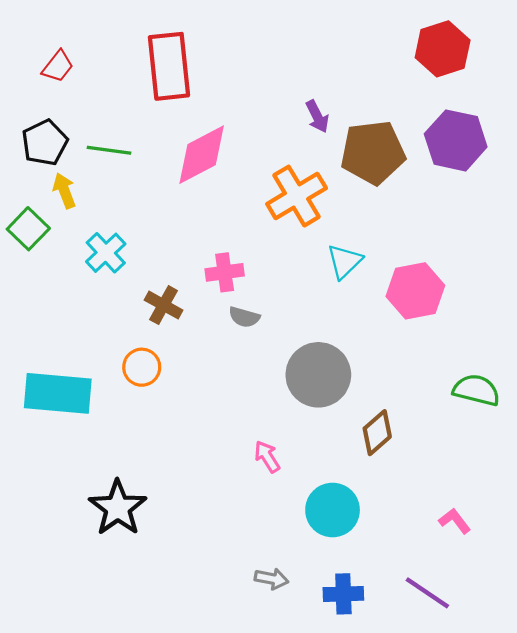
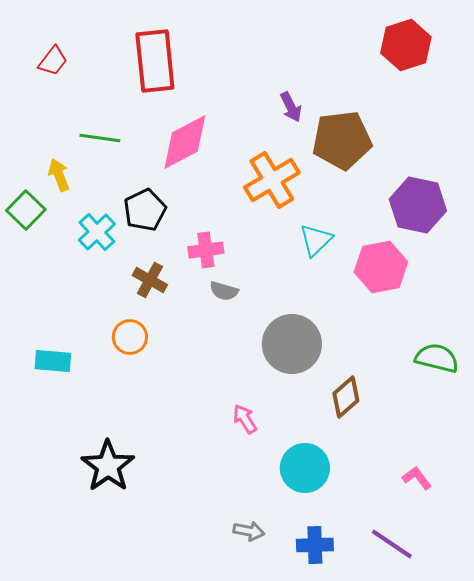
purple hexagon: (456, 140) -> (418, 205), moved
black pentagon: (45, 143) -> (145, 210), moved
cyan rectangle: (58, 393) -> (53, 361), size x0.6

